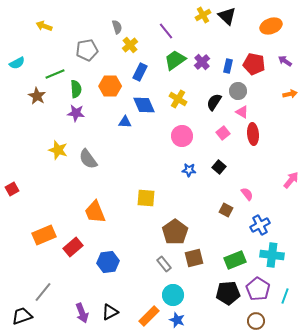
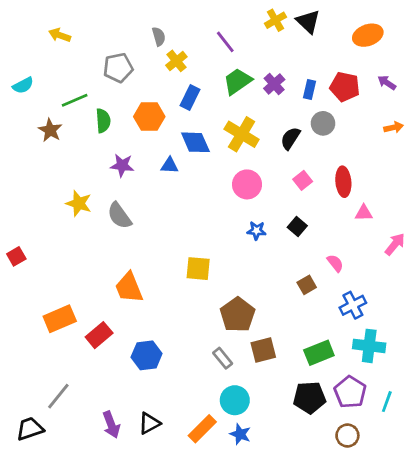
yellow cross: (178, 99) -> (242, 134), size x1.4
pink triangle: (242, 112) -> (364, 213), moved, turned -32
purple star: (76, 113) -> (122, 165), moved
brown square: (226, 210) -> (307, 285), turned 32

